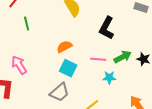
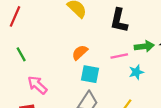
green line: (27, 23) -> (21, 54), moved
green arrow: (123, 57) -> (144, 46), turned 36

